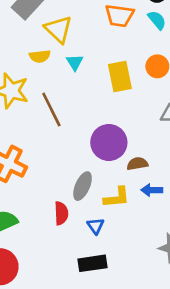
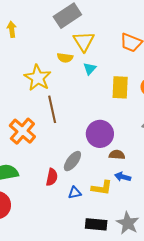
brown line: (51, 109) -> (52, 109), moved
yellow L-shape: (117, 197) -> (102, 188), moved
blue triangle: (96, 226) -> (75, 193), turned 40
black rectangle: (92, 263) -> (96, 224), moved

